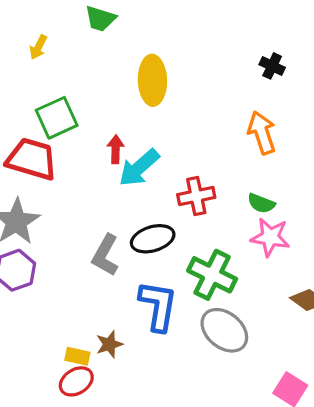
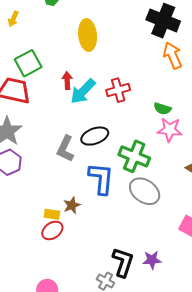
black cross: (272, 66) -> (163, 21), size x2.0
orange arrow: (262, 133) -> (173, 56), moved
red cross: (196, 196) -> (118, 90), moved

